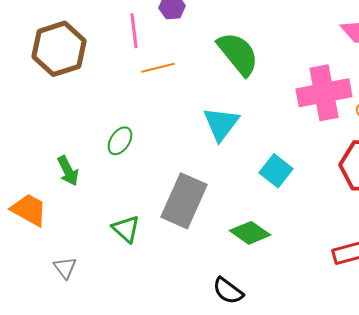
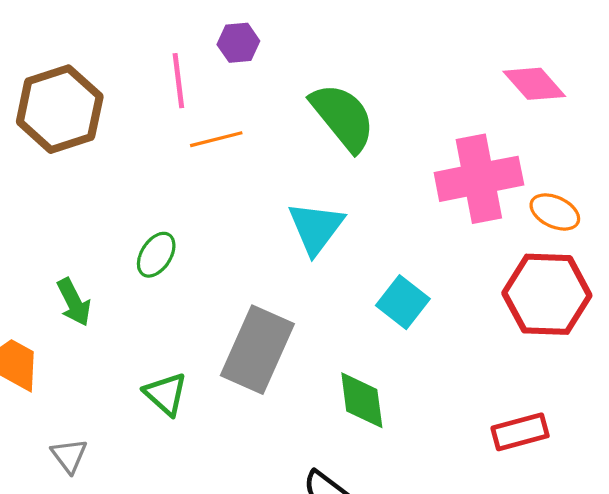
green diamond: (250, 233) -> (362, 400), turned 48

